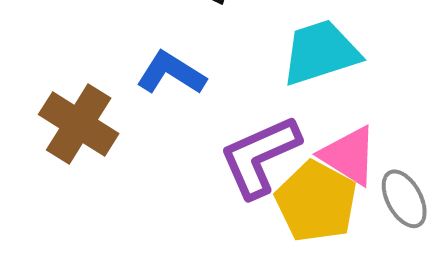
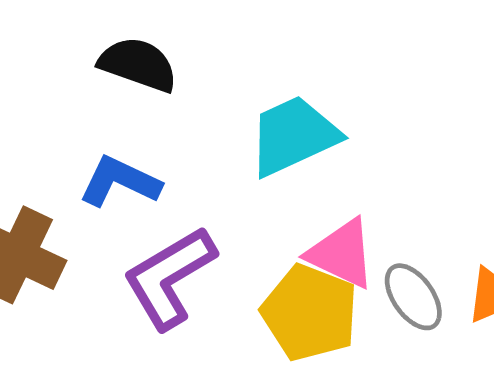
purple L-shape: (260, 156) -> (169, 278), moved

